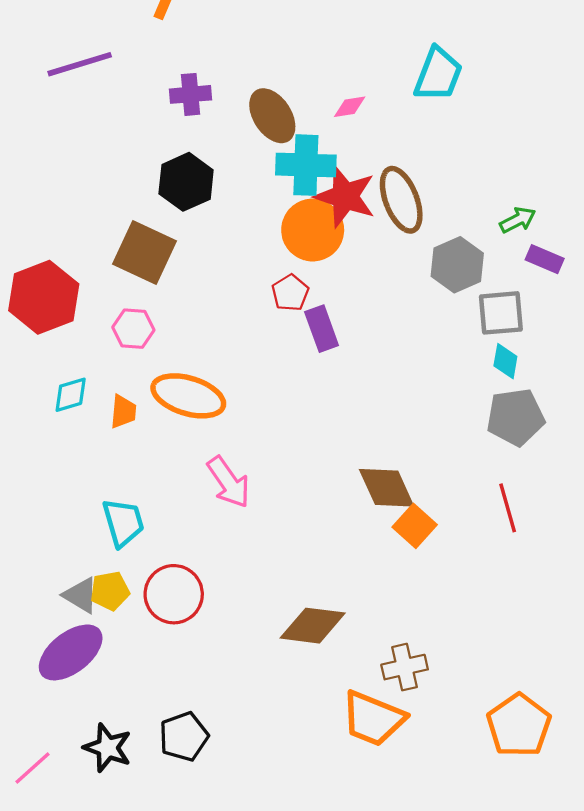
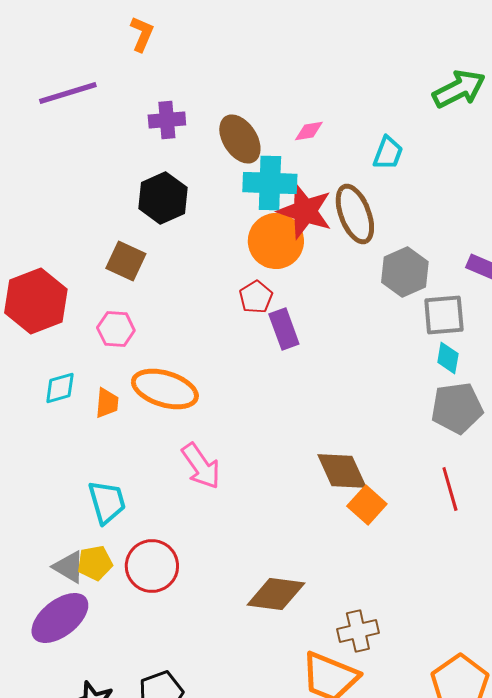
cyan trapezoid: (438, 74) -> (388, 153), moved, size x0.7
green arrow: (518, 220) -> (459, 89), moved, size x1.6
brown square: (145, 252) -> (126, 261), size x0.7

